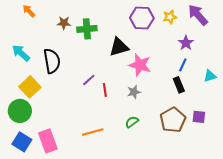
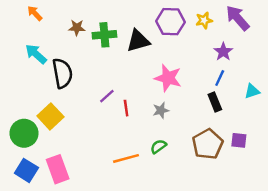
black triangle: (119, 47) -> (138, 41), moved
cyan arrow: (21, 53) -> (36, 54), moved
yellow square: (30, 87) -> (50, 116), moved
orange line: (93, 132) -> (126, 158), moved

